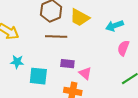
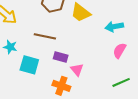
brown line: (56, 37) -> (45, 36), moved

